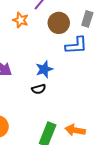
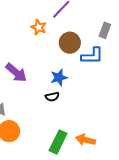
brown circle: (59, 23) -> (70, 43), moved

